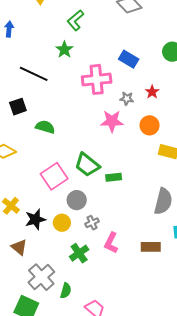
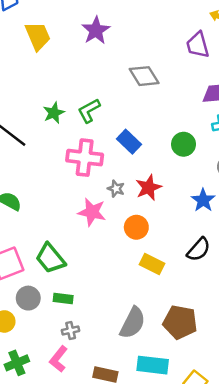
green L-shape: (76, 20) -> (89, 111), moved
red star: (152, 92) -> (148, 188), size x1.5
green rectangle: (114, 177) -> (63, 298), moved
gray cross: (92, 223) -> (71, 331), moved

